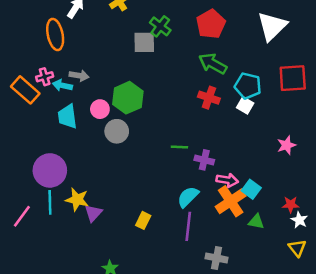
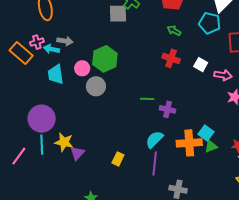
green arrow: (213, 64) -> (174, 31), size x0.6
cyan pentagon: (248, 86) -> (210, 23), moved
pink arrow: (227, 180) -> (223, 75), moved
orange cross: (231, 201) -> (189, 143), turned 30
green triangle: (256, 222) -> (211, 146), moved, turned -32

